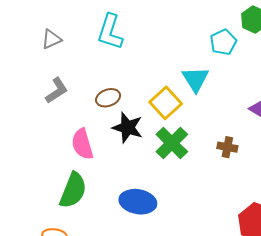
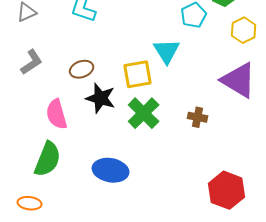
yellow square: (166, 103) -> (138, 74), turned 32

